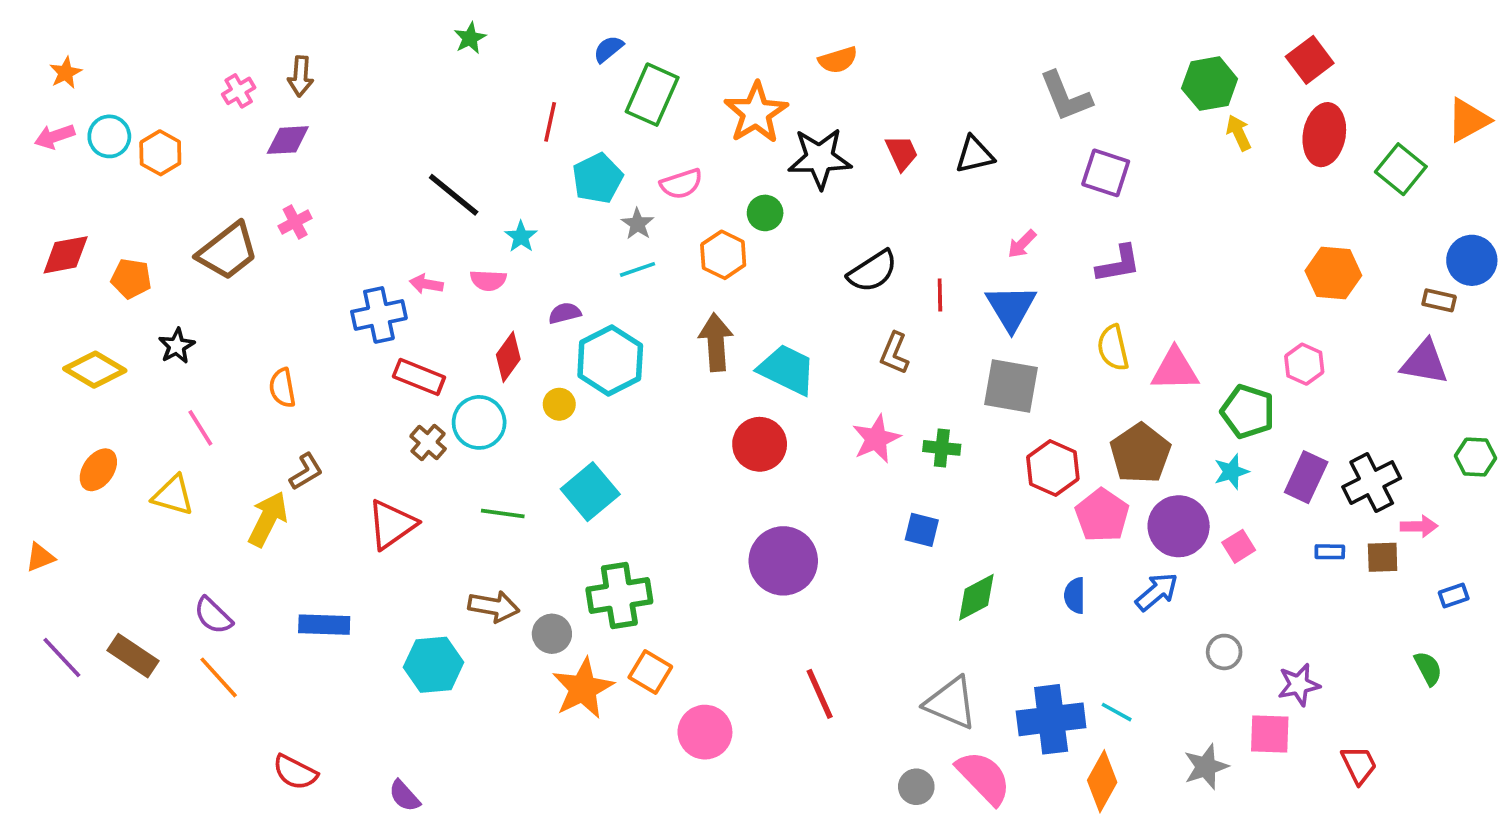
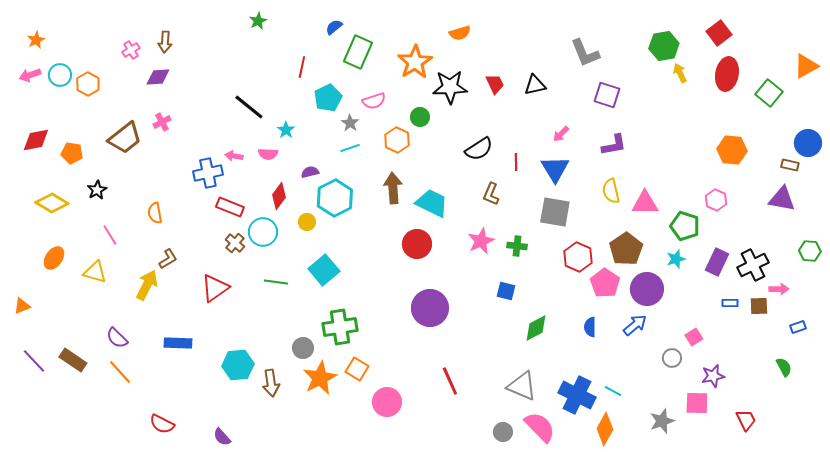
pink square: (1239, 546) -> (694, 337), moved
brown arrow: (494, 606) -> (271, 383), moved, turned 72
blue cross: (1051, 719) -> (577, 395), turned 33

